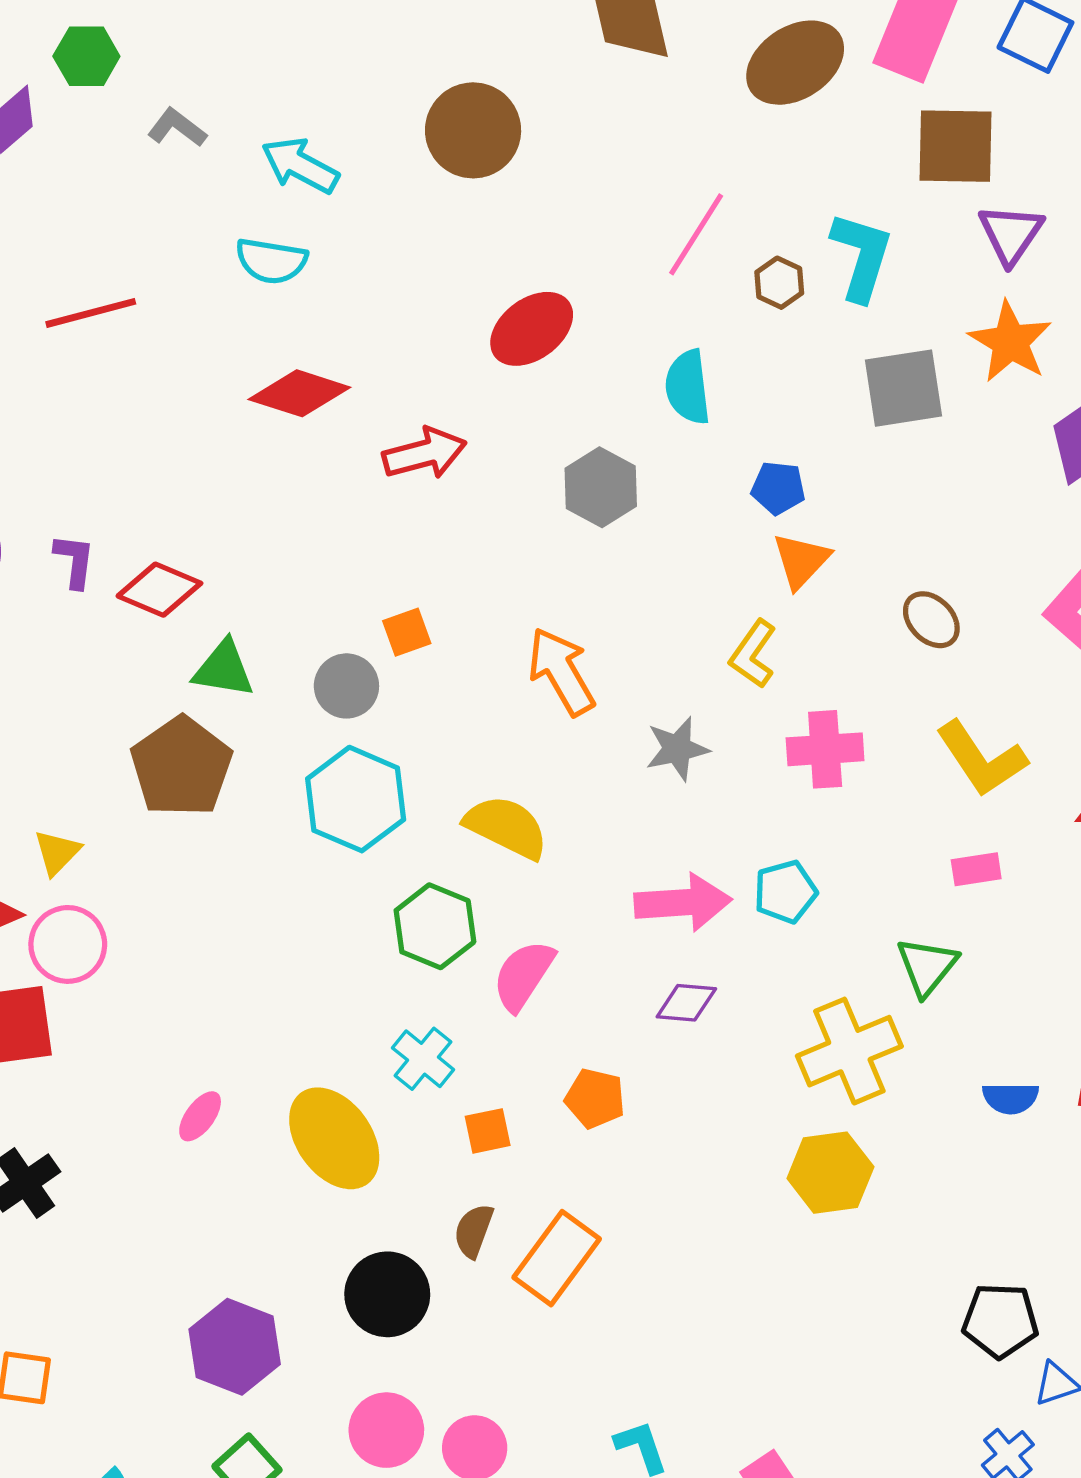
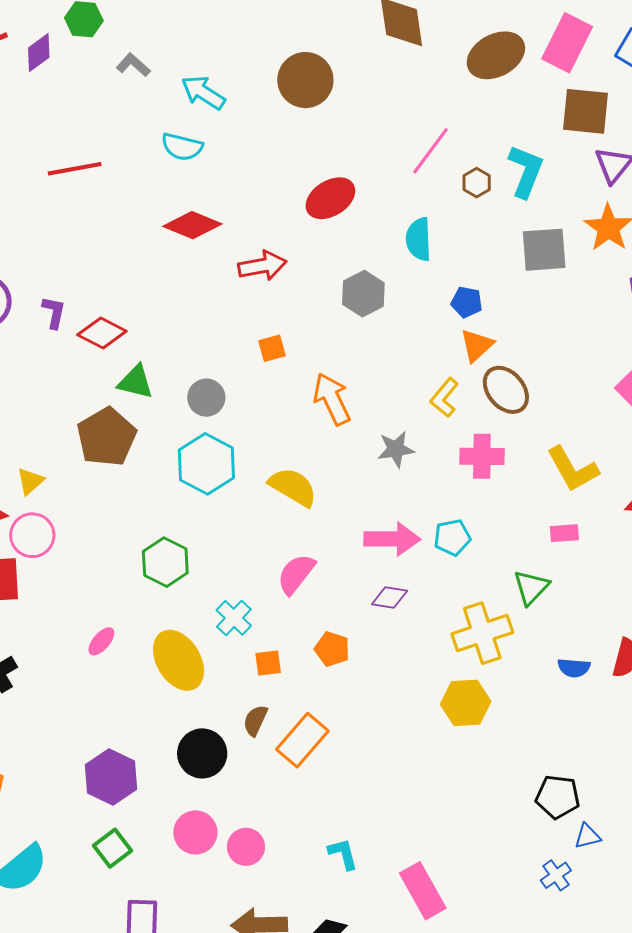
brown ellipse: (931, 620) -> (506, 390), moved, size x1.4
orange square: (407, 632) -> (272, 348), moved
green hexagon: (435, 926) -> (165, 562), moved

